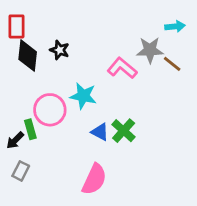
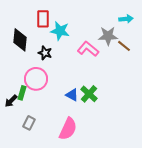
red rectangle: (16, 26) -> (43, 19), moved
black star: (60, 50) -> (45, 53), moved
cyan star: (83, 96) -> (60, 31), moved
green rectangle: (30, 129) -> (22, 93), turned 32
gray rectangle: (21, 171) -> (29, 123), moved

